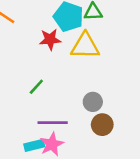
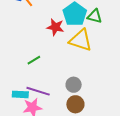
cyan rectangle: (34, 145) -> (20, 94), moved

